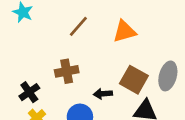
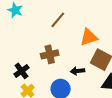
orange triangle: (124, 31) -> (89, 37), moved

